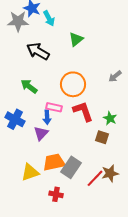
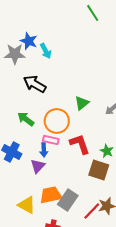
green triangle: (76, 39) -> (82, 103), moved
orange circle: (73, 84) -> (57, 121), moved
brown square: (102, 137) -> (99, 170), size x1.5
yellow triangle: (30, 172) -> (27, 205), turned 48

